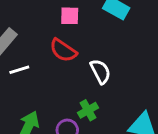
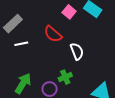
pink square: (70, 16) -> (69, 12), moved, turned 32

